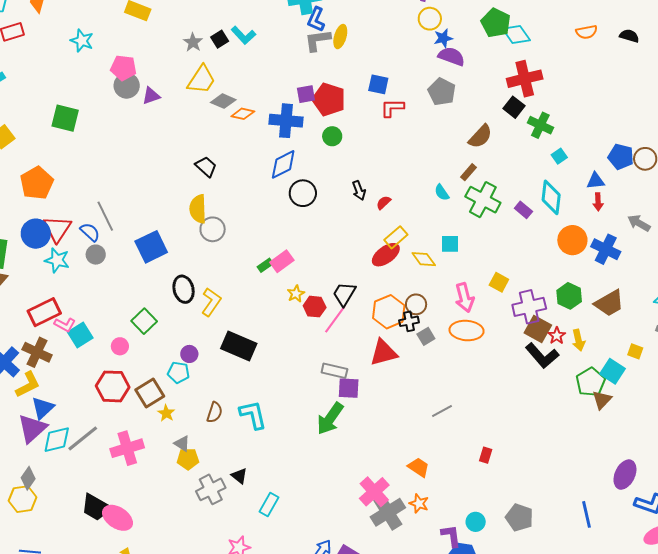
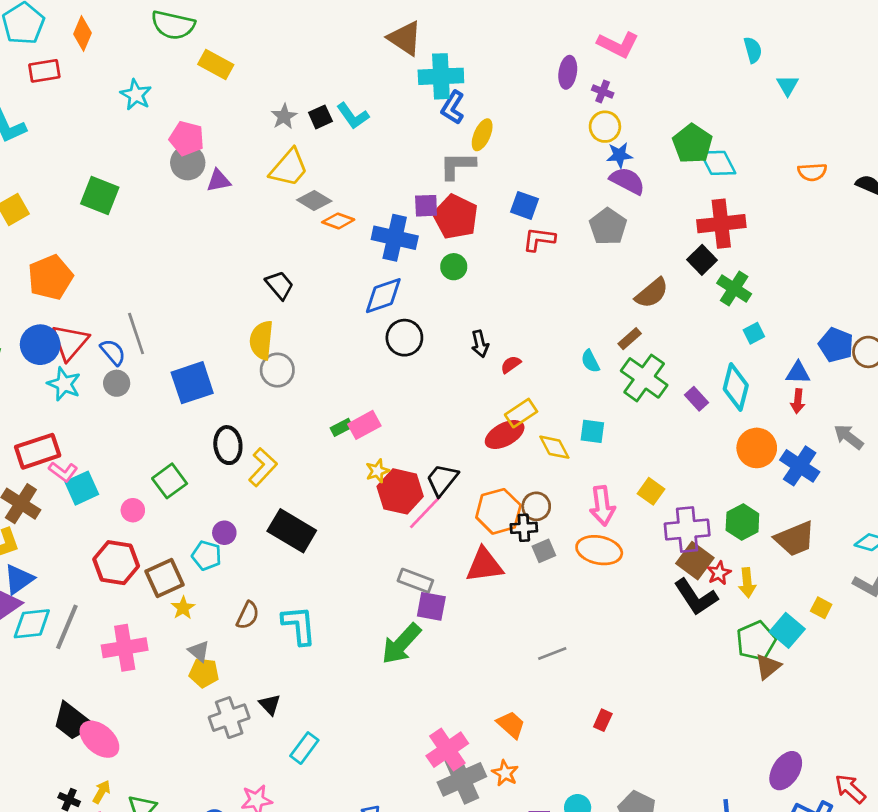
gray L-shape: (318, 40) -> (458, 166), moved
red hexagon: (315, 307) -> (400, 491), size x1.5
gray line: (83, 438) -> (67, 627), turned -36

